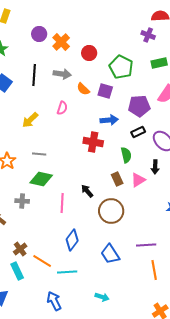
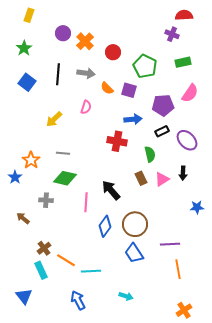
black arrow: (155, 167) -> (183, 173), moved
black arrow: (87, 191) -> (111, 190), size x1.5
brown circle: (111, 211) -> (135, 224), moved
blue diamond: (72, 240) -> (105, 226), moved

